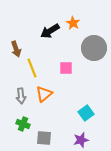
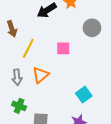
gray circle: (94, 48) -> (92, 28), size x0.7
yellow line: (32, 68) -> (28, 48), turned 48

